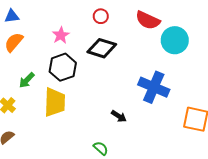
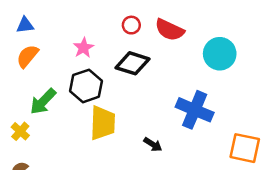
red semicircle: (148, 20) -> (170, 30), moved
green arrow: (27, 80) -> (43, 101), size x1.4
yellow trapezoid: (55, 102) -> (103, 123), moved

